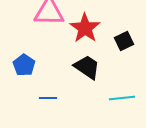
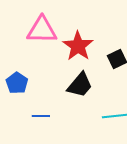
black trapezoid: (87, 67) -> (80, 85), turned 96

